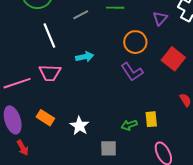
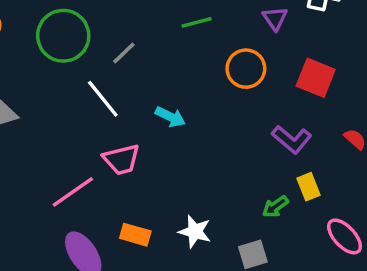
gray line: (81, 15) -> (124, 53), moved
cyan arrow: (85, 57) -> (170, 117), turned 54
purple L-shape: (132, 72) -> (292, 139), moved

